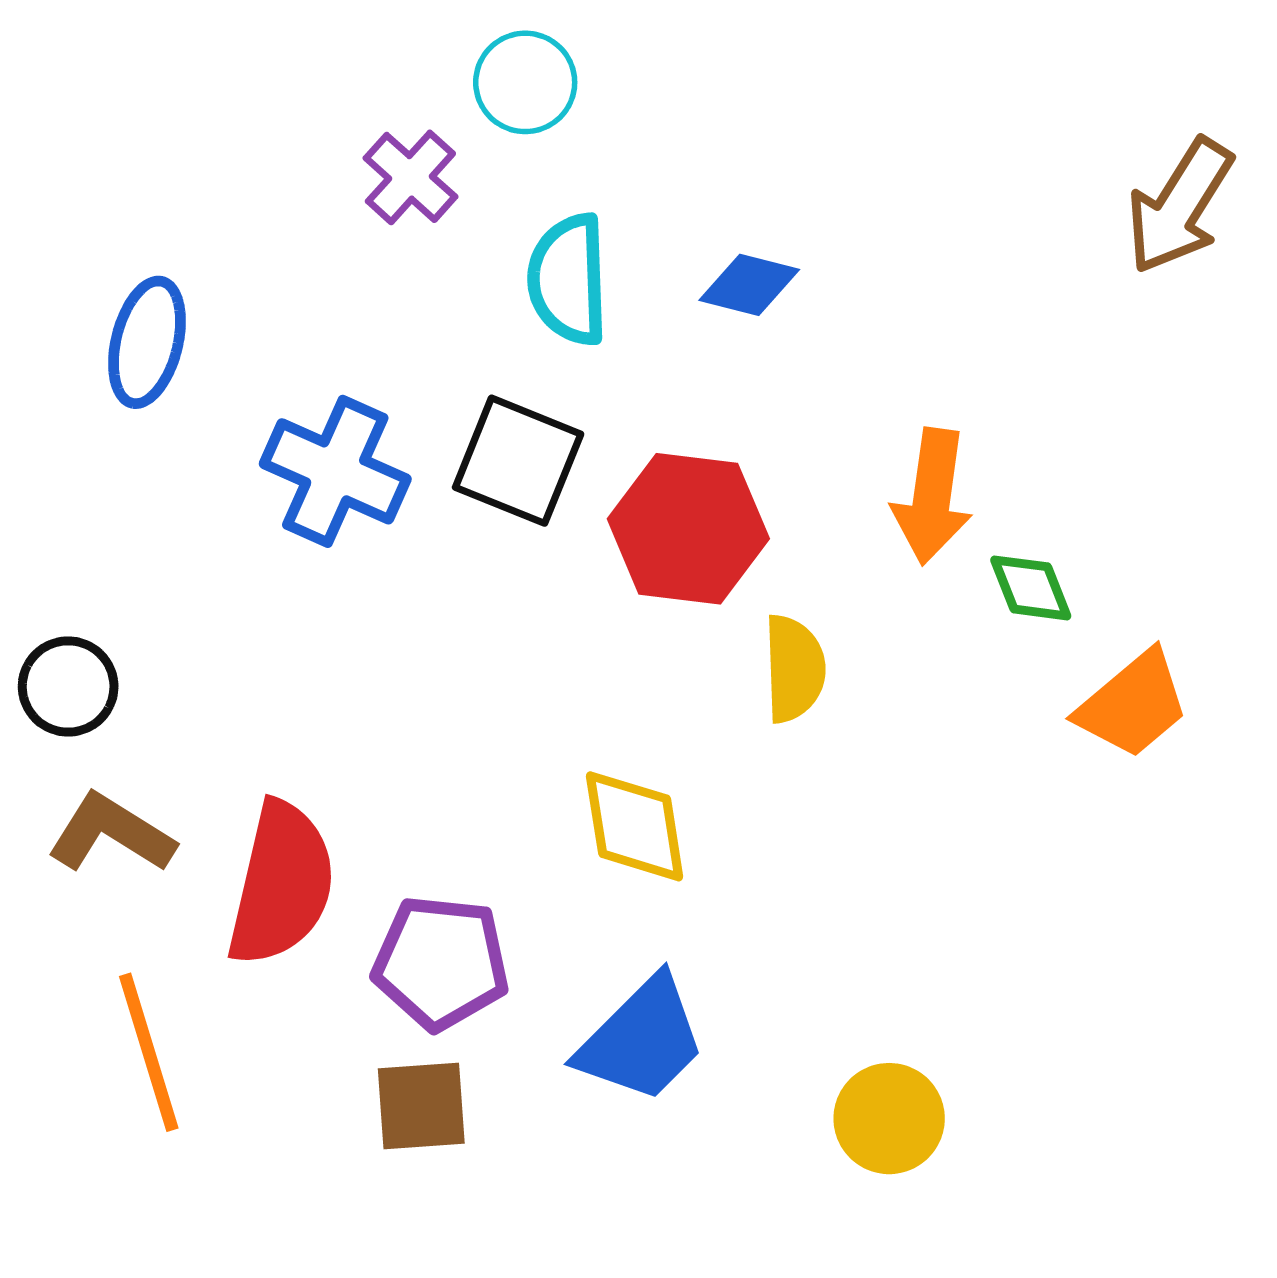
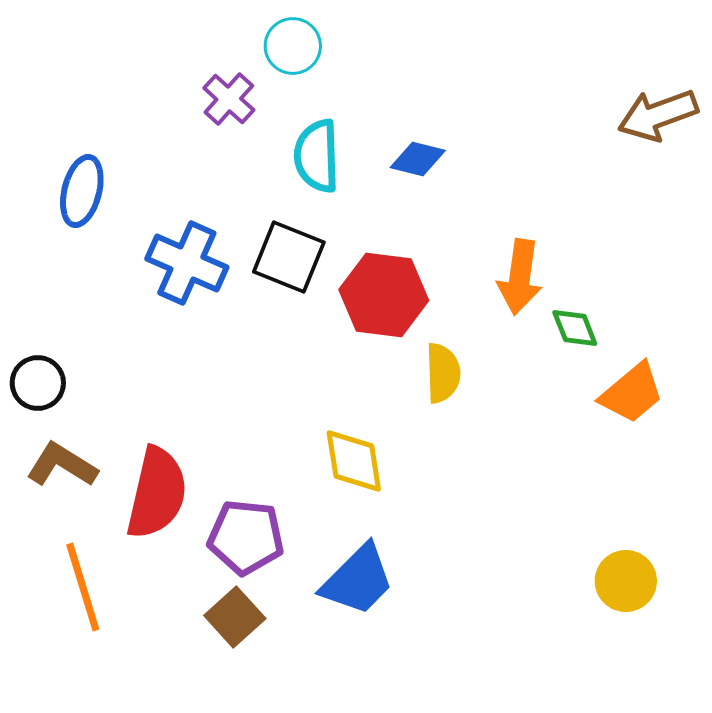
brown arrow: (1180, 206) -> (658, 115), turned 38
brown square: (421, 1106) -> (235, 617), turned -38
yellow circle: (889, 1119) -> (626, 581), moved

